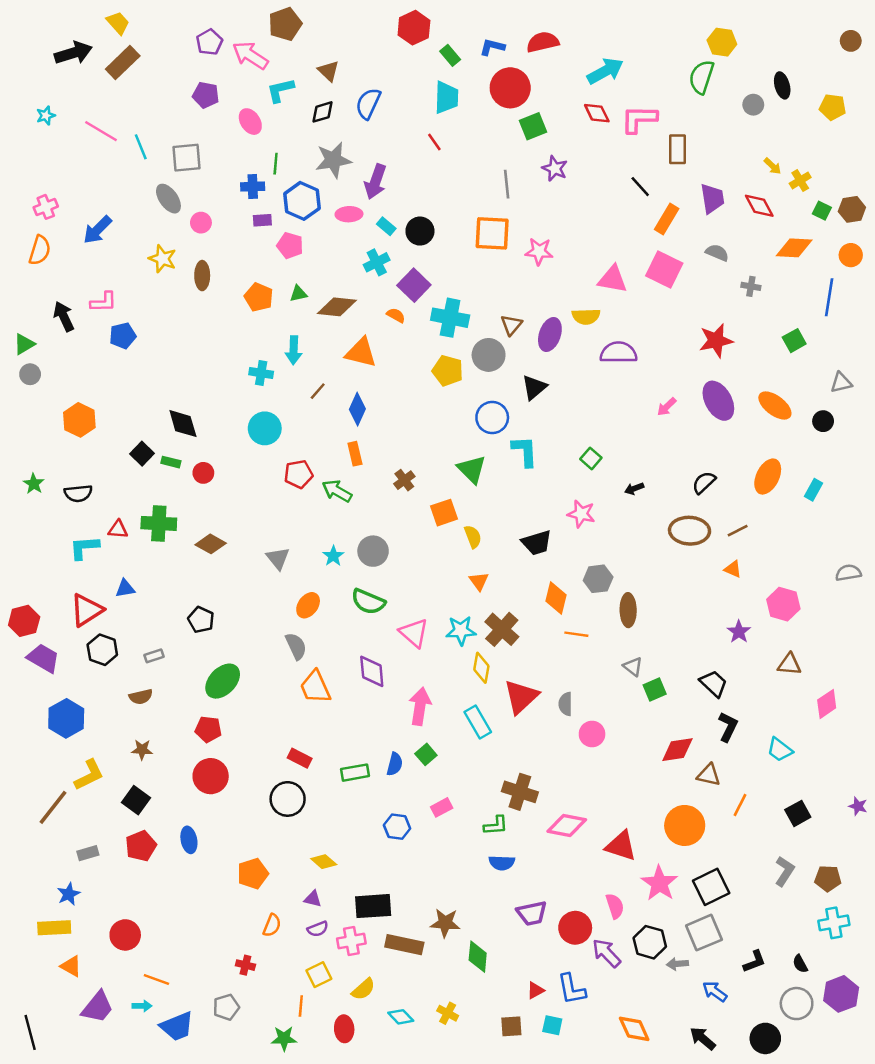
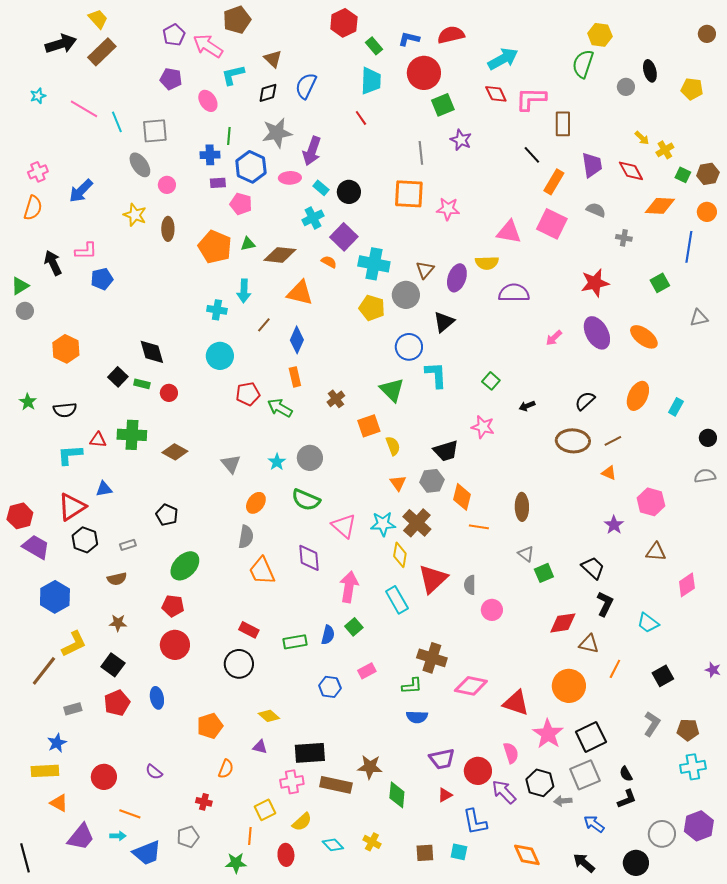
orange pentagon: (259, 297) -> (215, 247), size x1.4
black circle: (823, 421) -> (708, 438), moved
gray hexagon: (598, 579) -> (432, 481), moved
gray semicircle: (296, 646) -> (246, 537), turned 35
purple semicircle: (318, 929) -> (154, 772), moved, turned 60
black semicircle: (800, 964) -> (626, 774), moved
red triangle: (535, 990) -> (445, 795), moved

